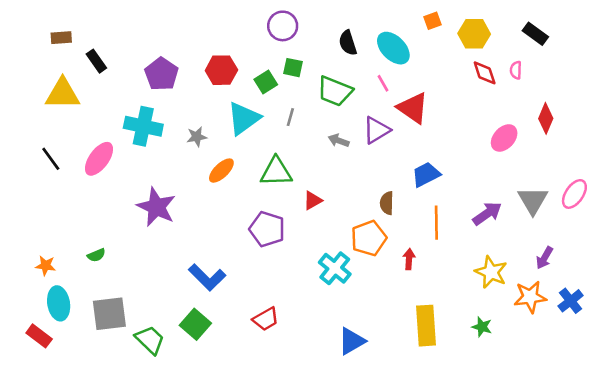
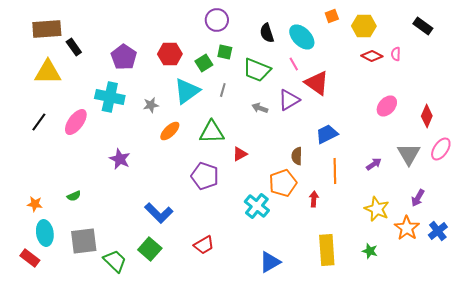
black rectangle: (535, 34) -> (423, 26), moved
brown rectangle: (61, 38) -> (47, 29), size x1.8
red diamond: (485, 73) -> (372, 56), turned -45
red diamond: (546, 118) -> (427, 116), moved
black line: (51, 159) -> (39, 122), turned 72
purple star: (156, 207) -> (120, 159), size x0.7
purple arrow: (487, 214) -> (374, 164), size x0.7
orange star: (530, 297) -> (407, 228), turned -30

